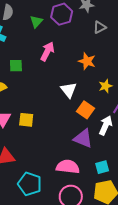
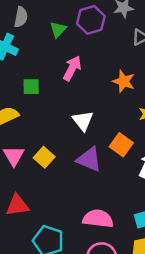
white triangle: (69, 90) -> (83, 121), moved
yellow square: (26, 120) -> (44, 157), turned 35
purple triangle: (83, 138) -> (89, 159), moved

